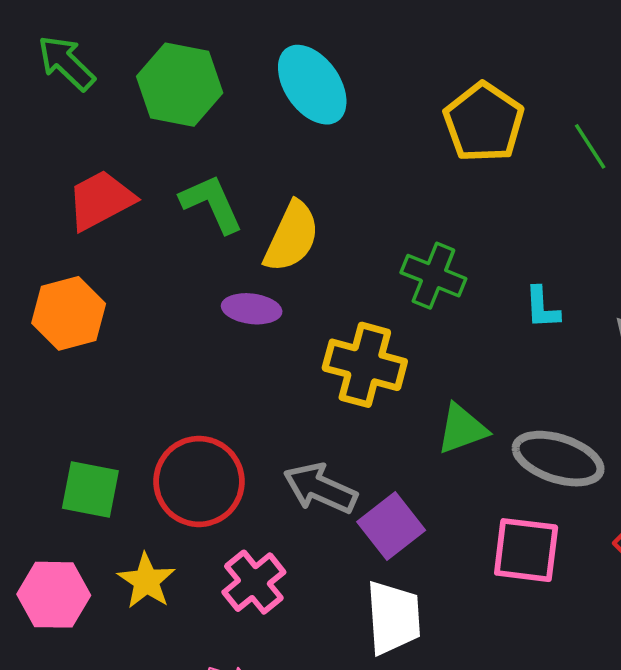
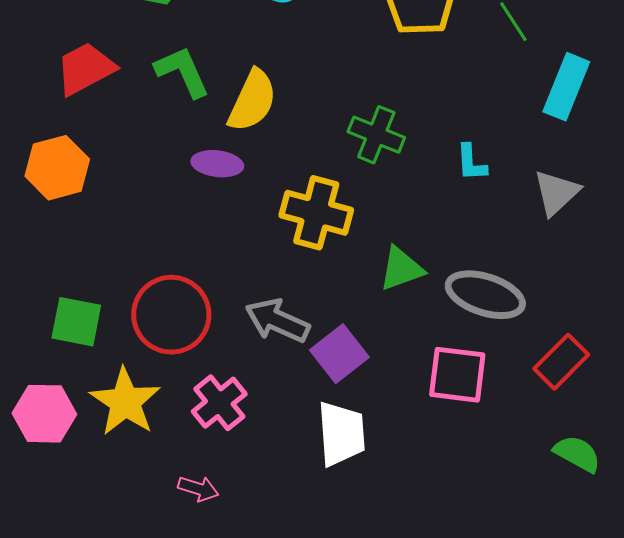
yellow star: (146, 581) -> (125, 402), size x1.4

